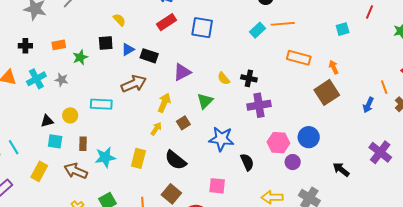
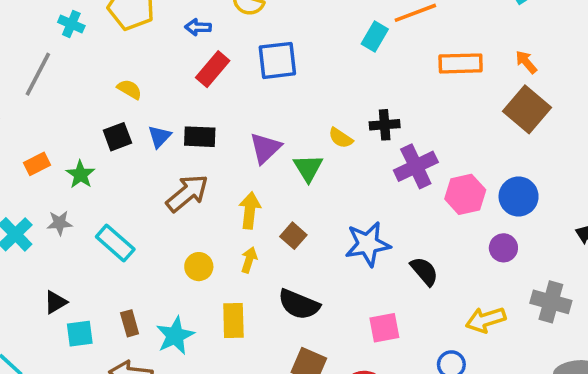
green triangle: (205, 101) -> (308, 168), moved
cyan rectangle: (101, 104) -> (115, 243), moved, turned 55
yellow circle: (70, 115) -> (199, 267), moved
pink hexagon: (278, 143) -> (465, 194), moved

